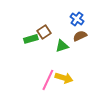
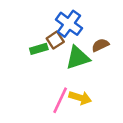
blue cross: (77, 19) -> (69, 24), moved, size x1.5
green triangle: (62, 46) -> (78, 58), size x1.5

